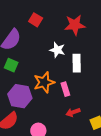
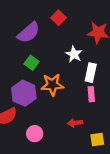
green square: (11, 65) -> (32, 63), moved
pink rectangle: (65, 89) -> (91, 94), moved

